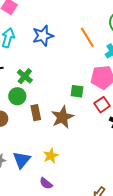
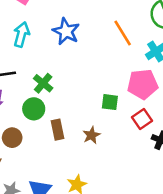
blue star: (43, 36) -> (66, 31), turned -30
brown star: (62, 117) -> (91, 135), size x0.6

